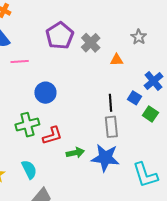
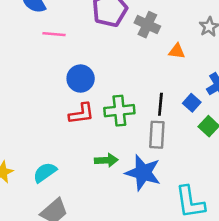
gray cross: (91, 43) -> (147, 25), turned -30
green cross: (27, 125) -> (119, 111), moved
red L-shape: (52, 136) -> (81, 114), moved
cyan semicircle: (29, 170) -> (45, 172), turned -108

